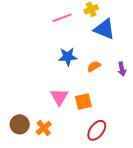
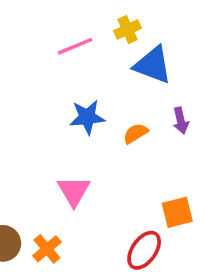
purple arrow: (122, 69) -> (181, 121), moved
orange square: (83, 101) -> (177, 212), moved

